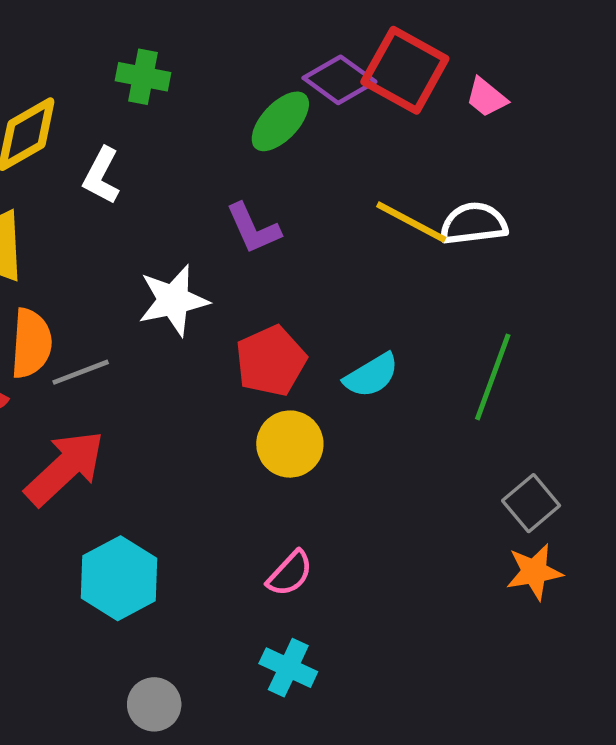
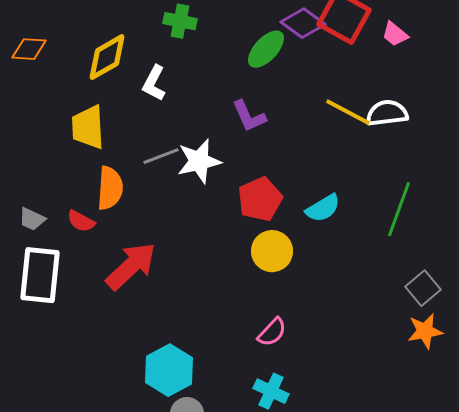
gray line: (81, 372) -> (161, 156), moved
cyan hexagon: (119, 578) -> (169, 370), moved

